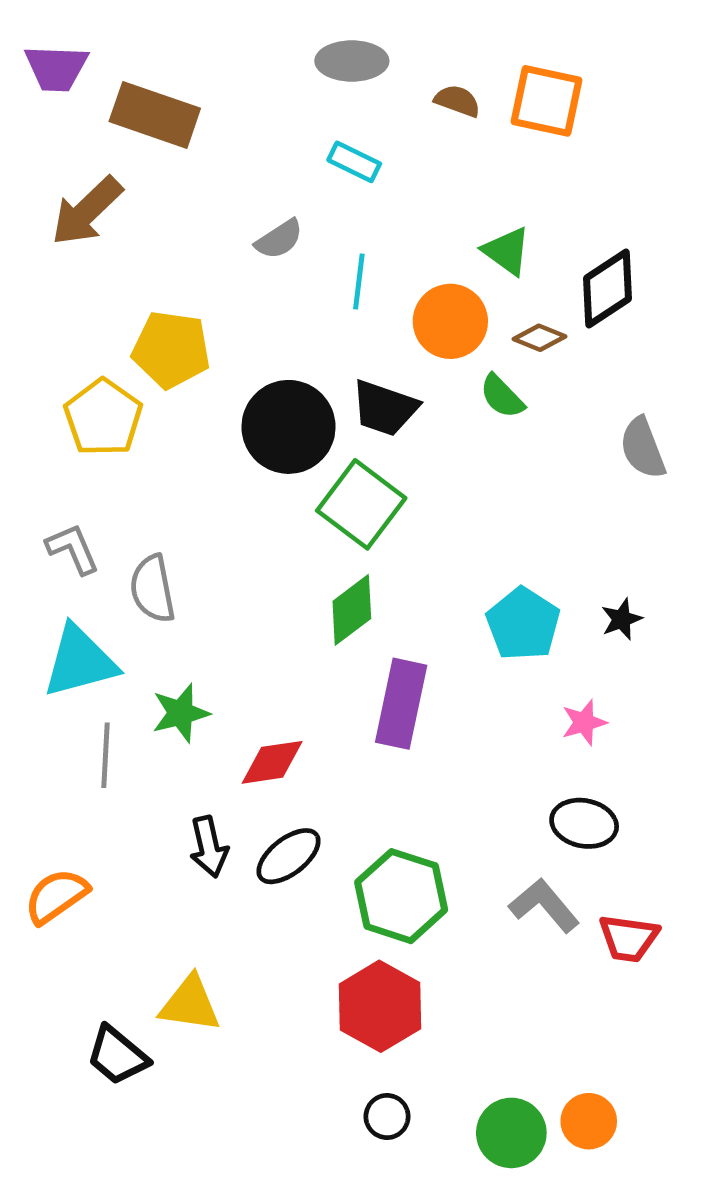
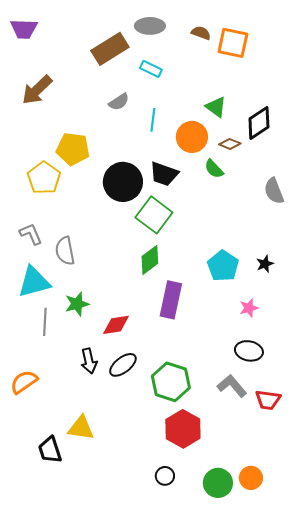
brown semicircle: (457, 101) -> (201, 33), moved
brown rectangle: (155, 115) -> (110, 49), moved, turned -51
red hexagon: (380, 1006) -> (183, 429), moved
black trapezoid: (117, 1056) -> (50, 450), turned 32

